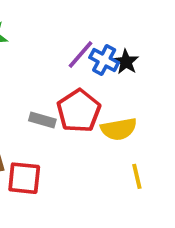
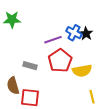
purple line: (81, 55) -> (53, 40), moved, turned 30
gray rectangle: (42, 120) -> (30, 66), moved

